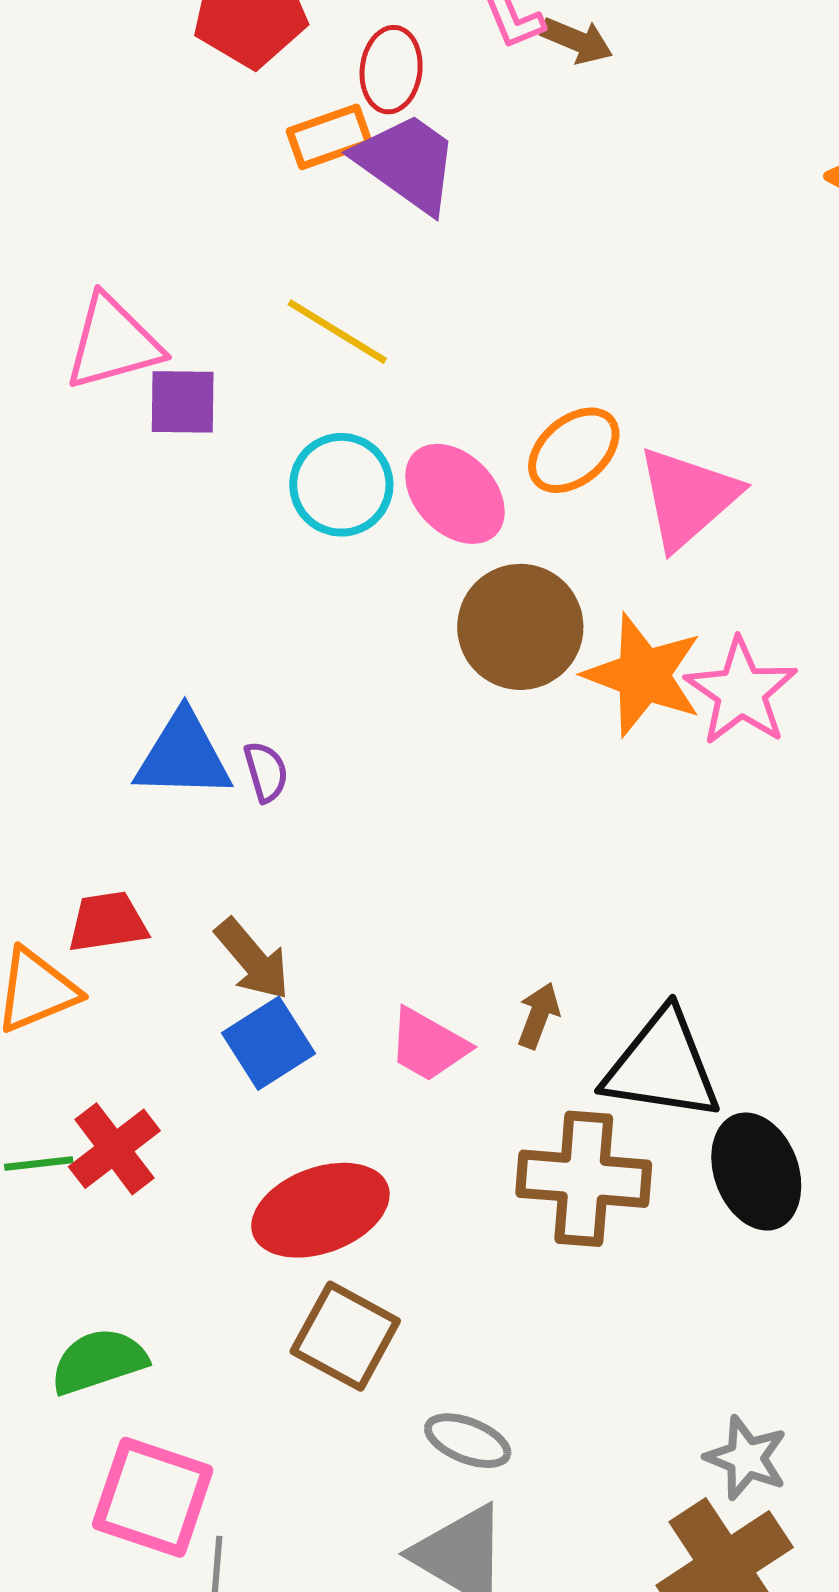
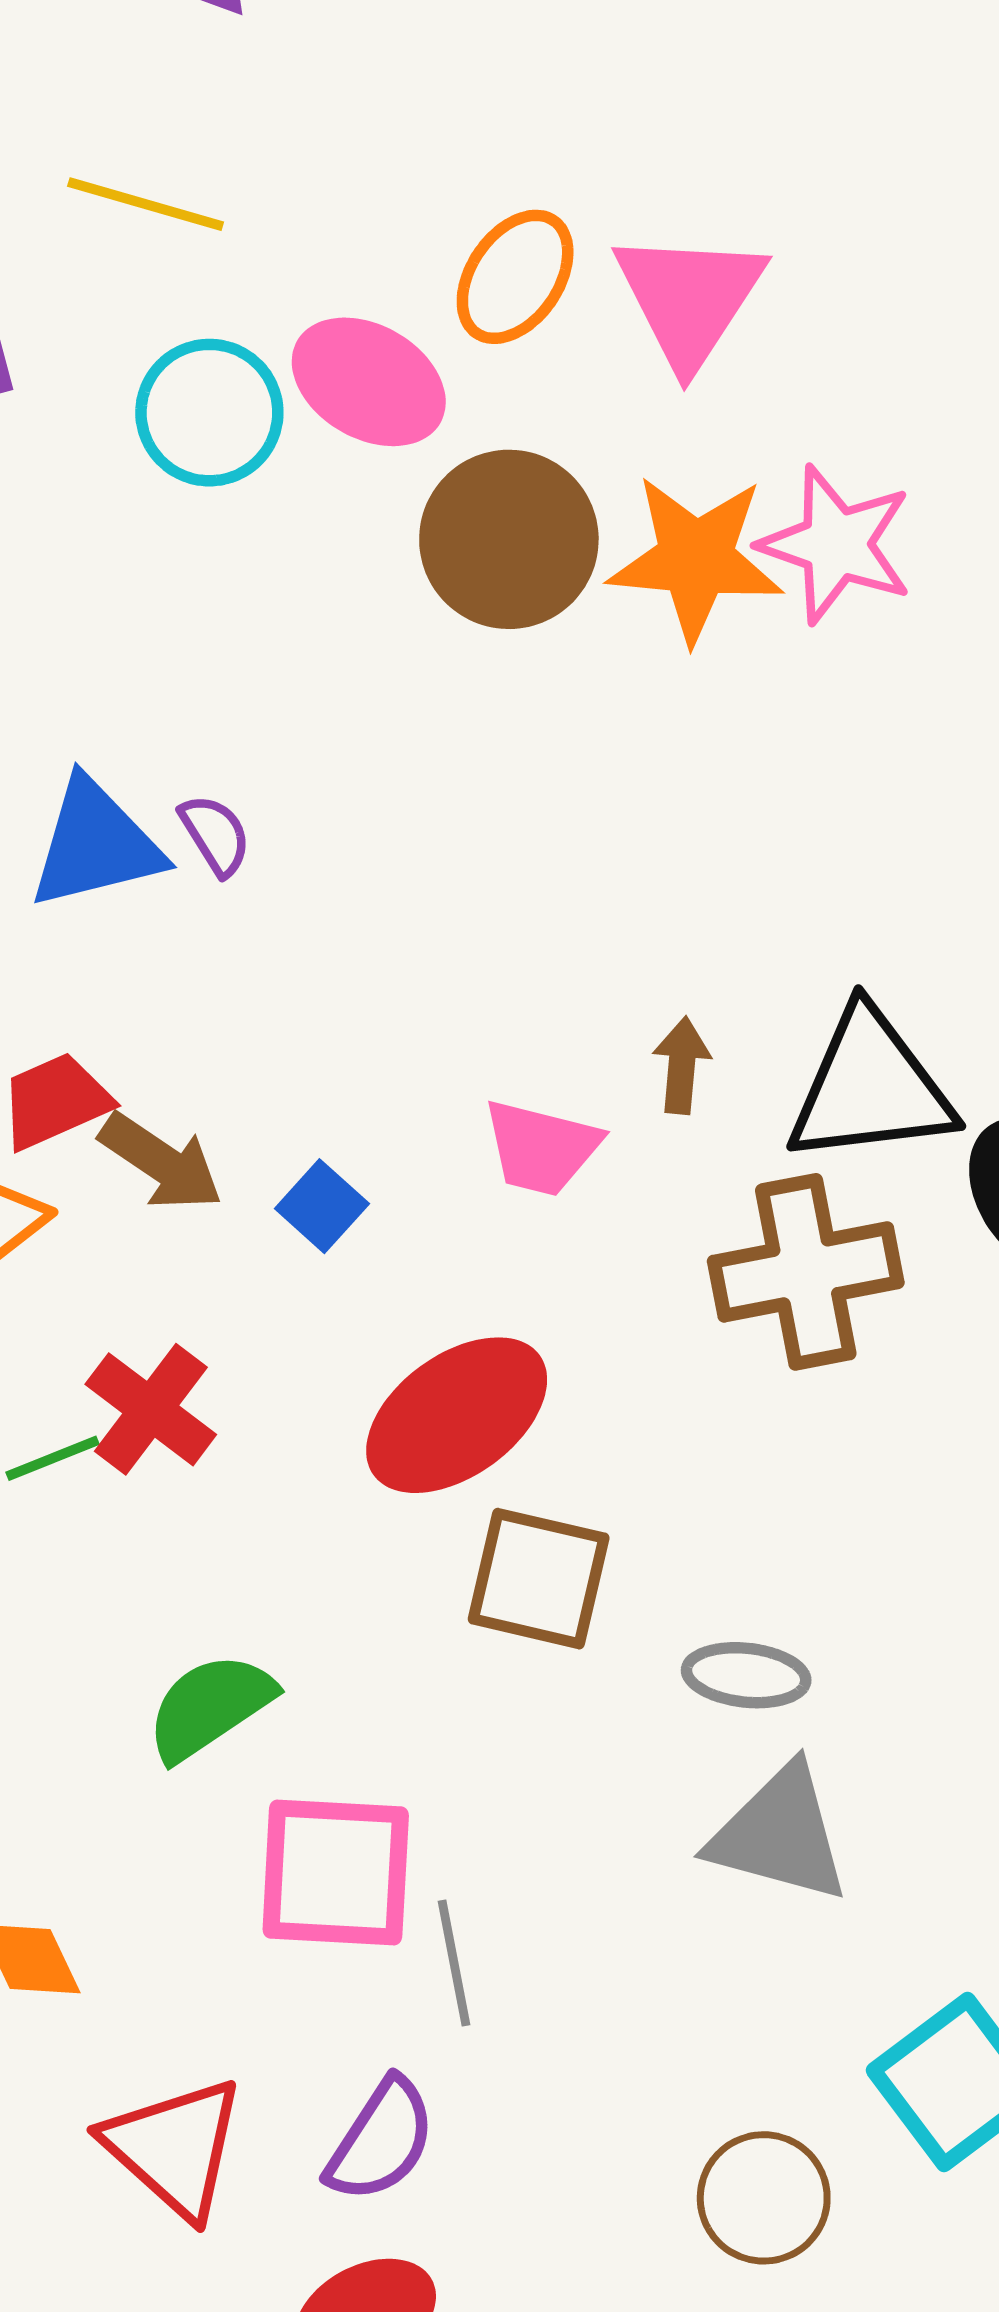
brown arrow: (253, 959) -> (161, 1162), moved
blue square: (268, 1043) -> (322, 1206), size x0.7

